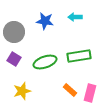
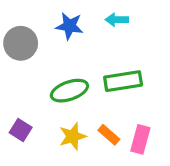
purple square: (14, 59) -> (21, 130), moved
yellow star: (22, 91) -> (73, 136), moved

